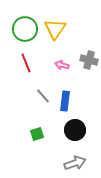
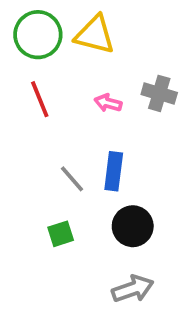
yellow triangle: (55, 29) -> (95, 35), turned -50
gray line: (43, 96) -> (72, 179), moved

